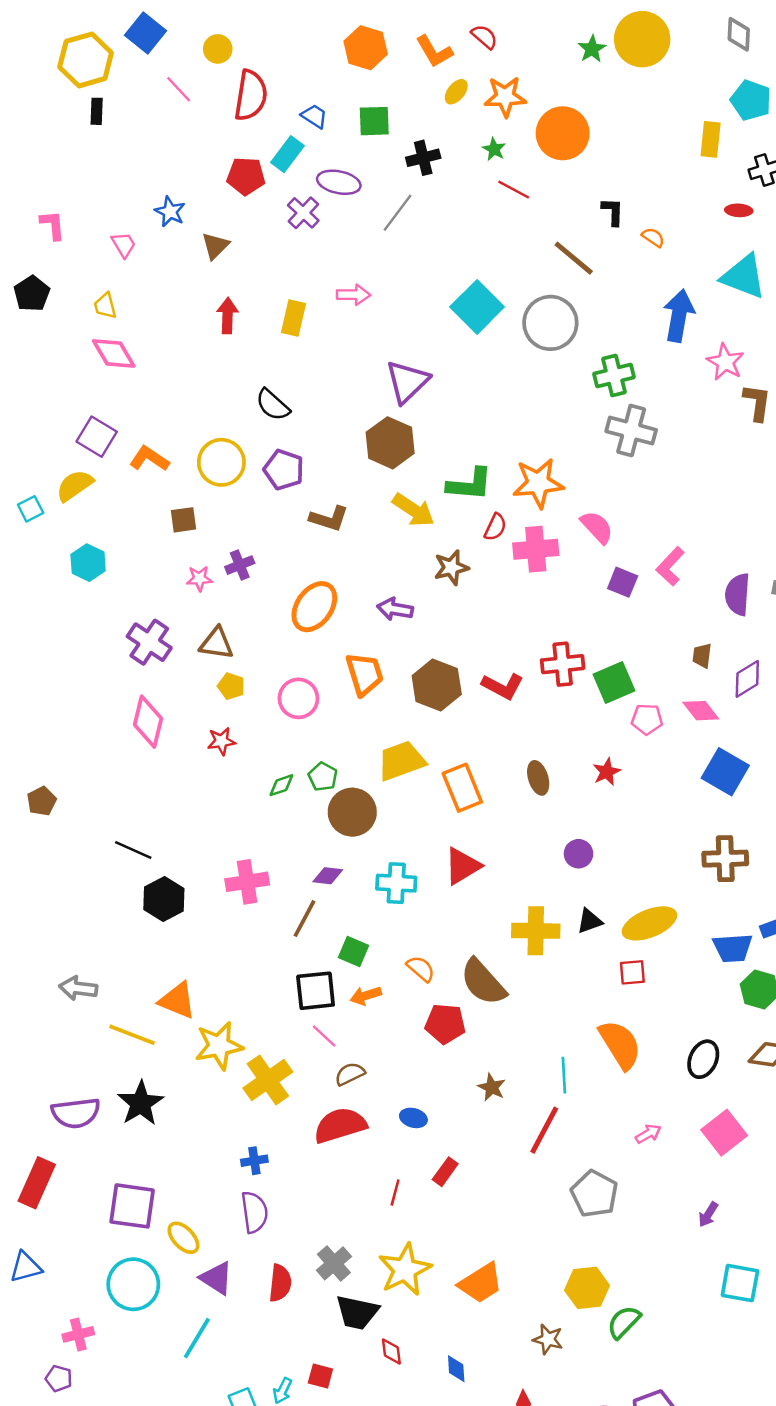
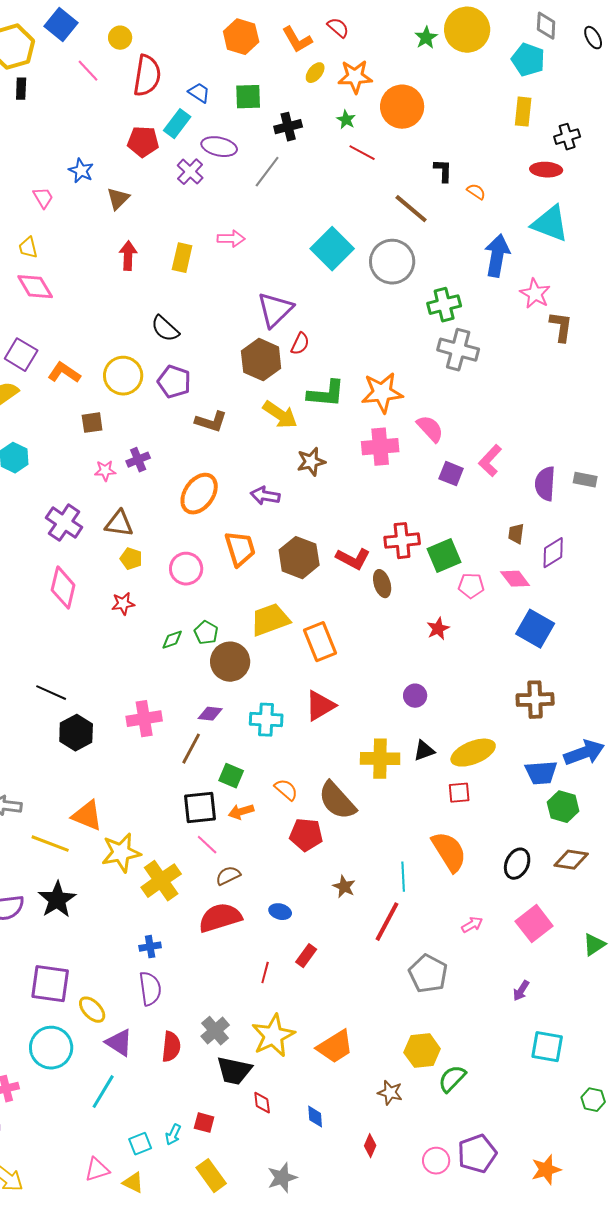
cyan pentagon: (751, 100) -> (528, 60), moved
red ellipse: (739, 210) -> (546, 170), size x1.4
red semicircle: (495, 527) -> (300, 344), moved
brown ellipse: (538, 778) -> (382, 584), moved

